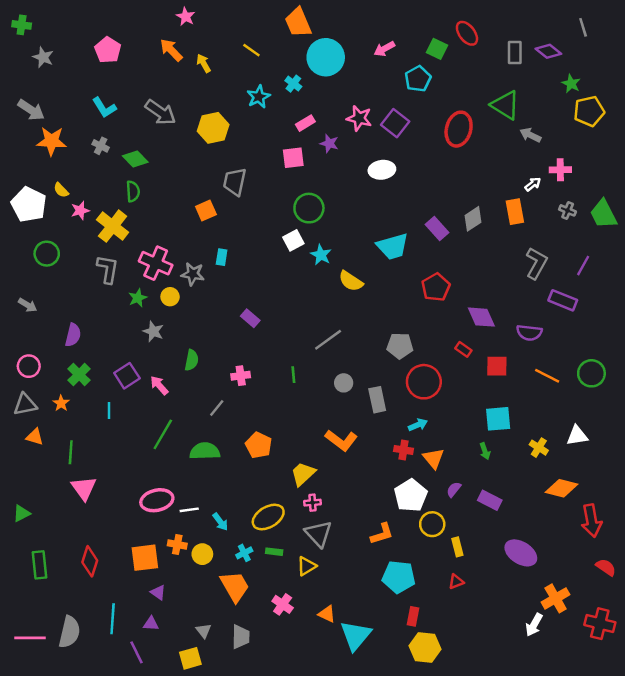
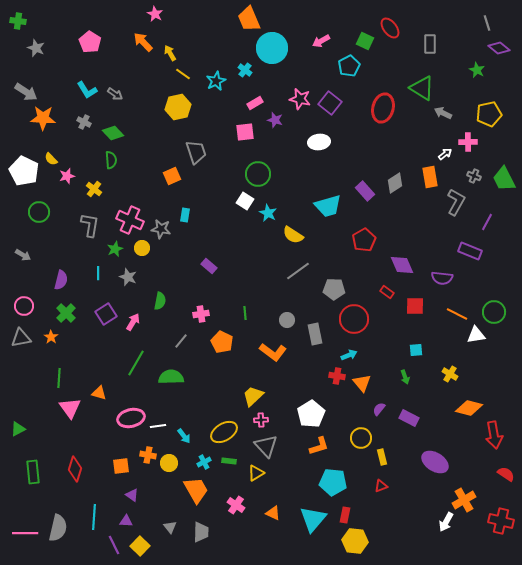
yellow line: (251, 50) -> (183, 74), moved
purple diamond: (548, 51) -> (499, 48), moved
yellow pentagon: (589, 111) -> (489, 114), moved
gray arrow: (160, 112) -> (115, 94), moved, size x0.6
gray trapezoid: (235, 182) -> (196, 152), turned 150
yellow cross: (113, 226) -> (94, 189), size x0.6
white square: (293, 240) -> (245, 201), turned -30
gray L-shape: (536, 263) -> (456, 202), moved
gray line: (328, 340) -> (298, 271), moved
pink arrow: (159, 385) -> (133, 322), turned 72
cyan line: (109, 410) -> (98, 273), moved
cyan square: (498, 419) -> (416, 350), size x0.6
white triangle: (577, 436) -> (476, 335), moved
orange triangle: (35, 437) -> (99, 393), moved
orange L-shape: (341, 440) -> (273, 352), moved
orange pentagon: (259, 445) -> (222, 342), moved
white pentagon: (411, 495) -> (311, 414), moved
orange square: (145, 558) -> (121, 466), size x0.7
cyan triangle: (356, 636) -> (313, 519), moved
yellow square: (190, 658) -> (140, 546), moved, turned -30

